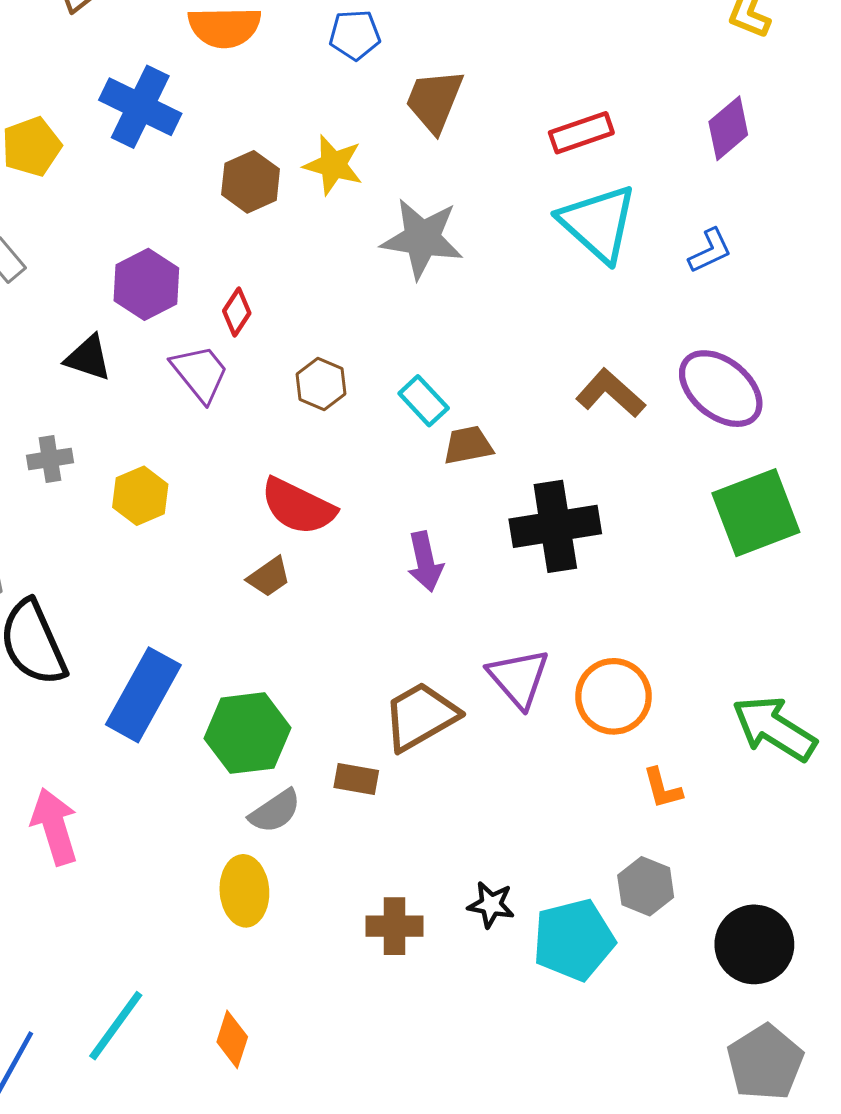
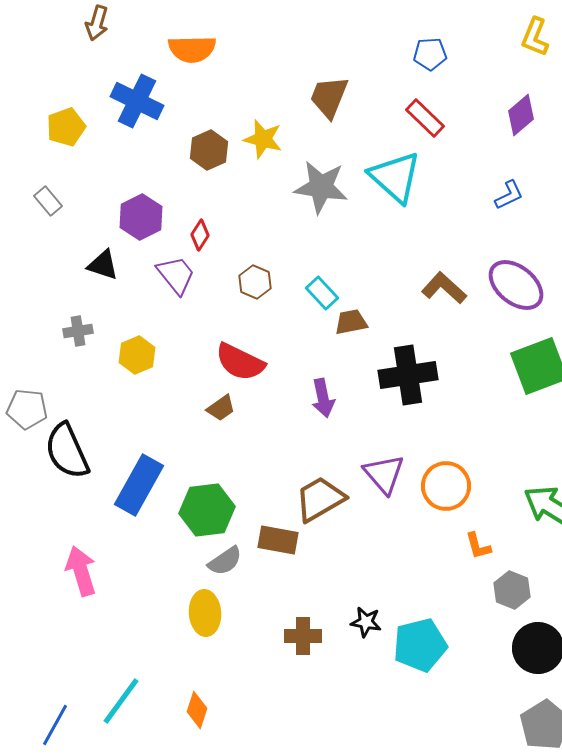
blue pentagon: (355, 35) -> (430, 54), moved
red rectangle: (581, 133) -> (425, 118), turned 63
cyan triangle: (598, 223) -> (395, 177), moved
brown rectangle: (356, 779) -> (278, 540), size x1.4
gray hexagon: (646, 886) -> (512, 590), moved

